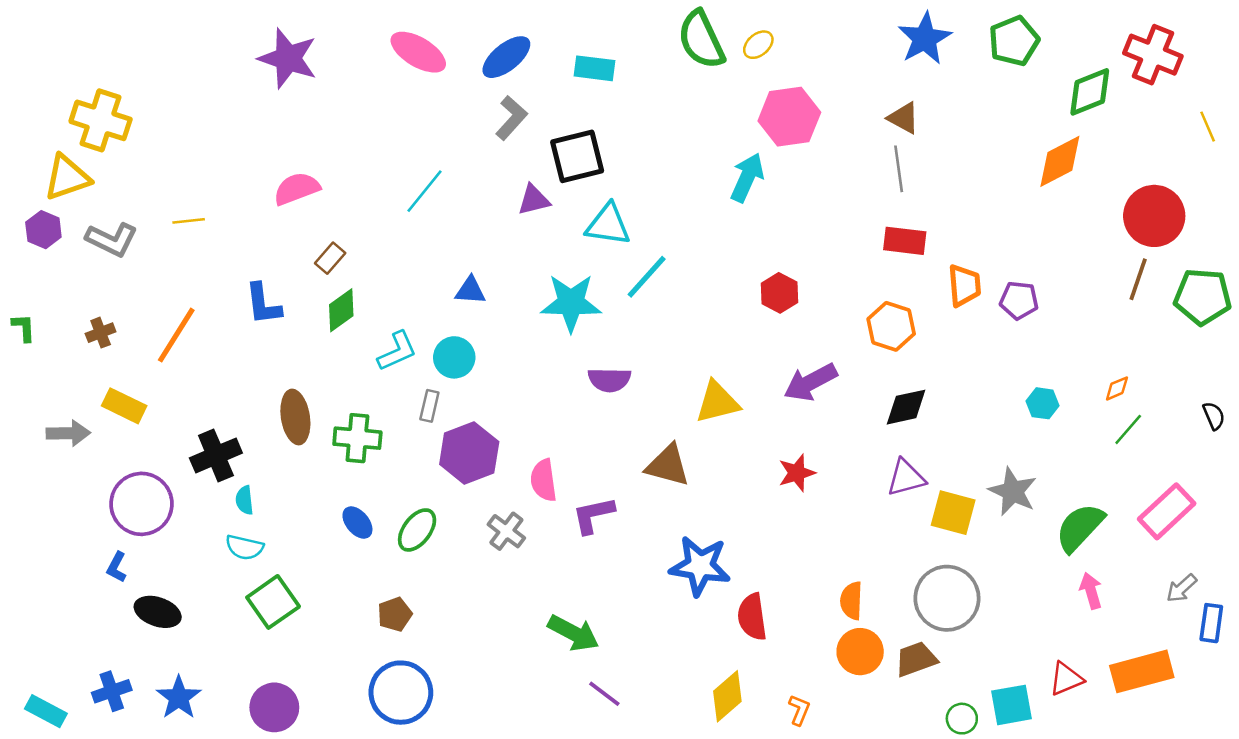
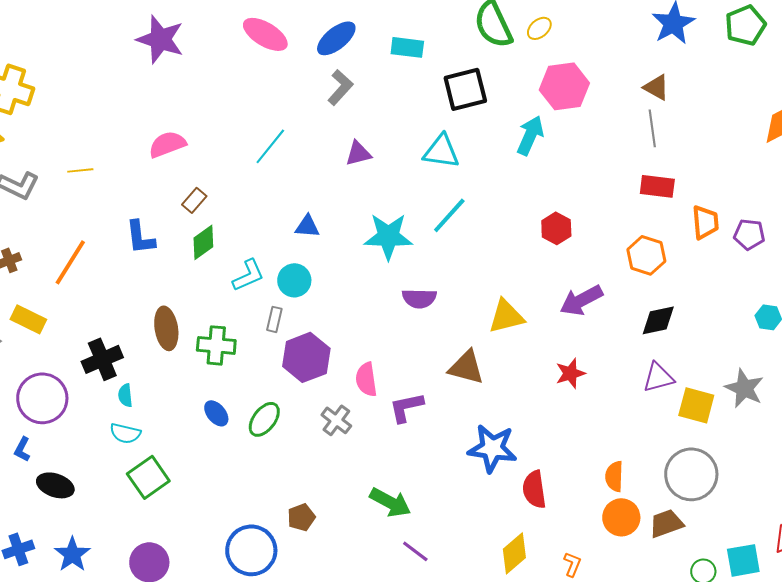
black square: (577, 156) -> (465, 89), moved
cyan triangle: (608, 225) -> (441, 151), moved
brown pentagon: (395, 614) -> (301, 517), moved

